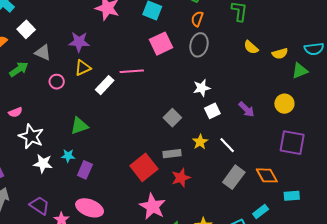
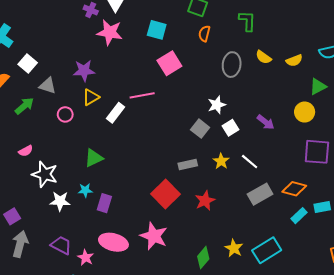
gray ellipse: (199, 45) -> (232, 65), moved
green triangle: (300, 71) -> (318, 87), moved
gray square: (172, 118) -> (200, 129), moved
gray rectangle: (172, 154) -> (188, 164), moved
orange diamond: (267, 175) -> (294, 189), turned -40
gray rectangle: (234, 177) -> (260, 194), turned 30
pink star: (153, 206) -> (154, 236), moved
cyan rectangle: (261, 211) -> (299, 216), moved

